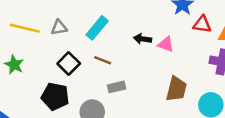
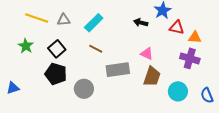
black arrow: (143, 39) -> (141, 23), moved
pink triangle: (166, 44) -> (147, 54), moved
black square: (69, 63) -> (57, 49), moved
gray rectangle: (117, 87) -> (118, 70), moved, size x1.6

